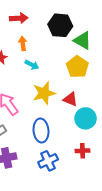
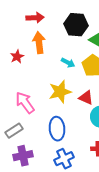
orange arrow: (23, 44) -> (39, 43), size x1.5
cyan arrow: (32, 65) -> (68, 63), moved

